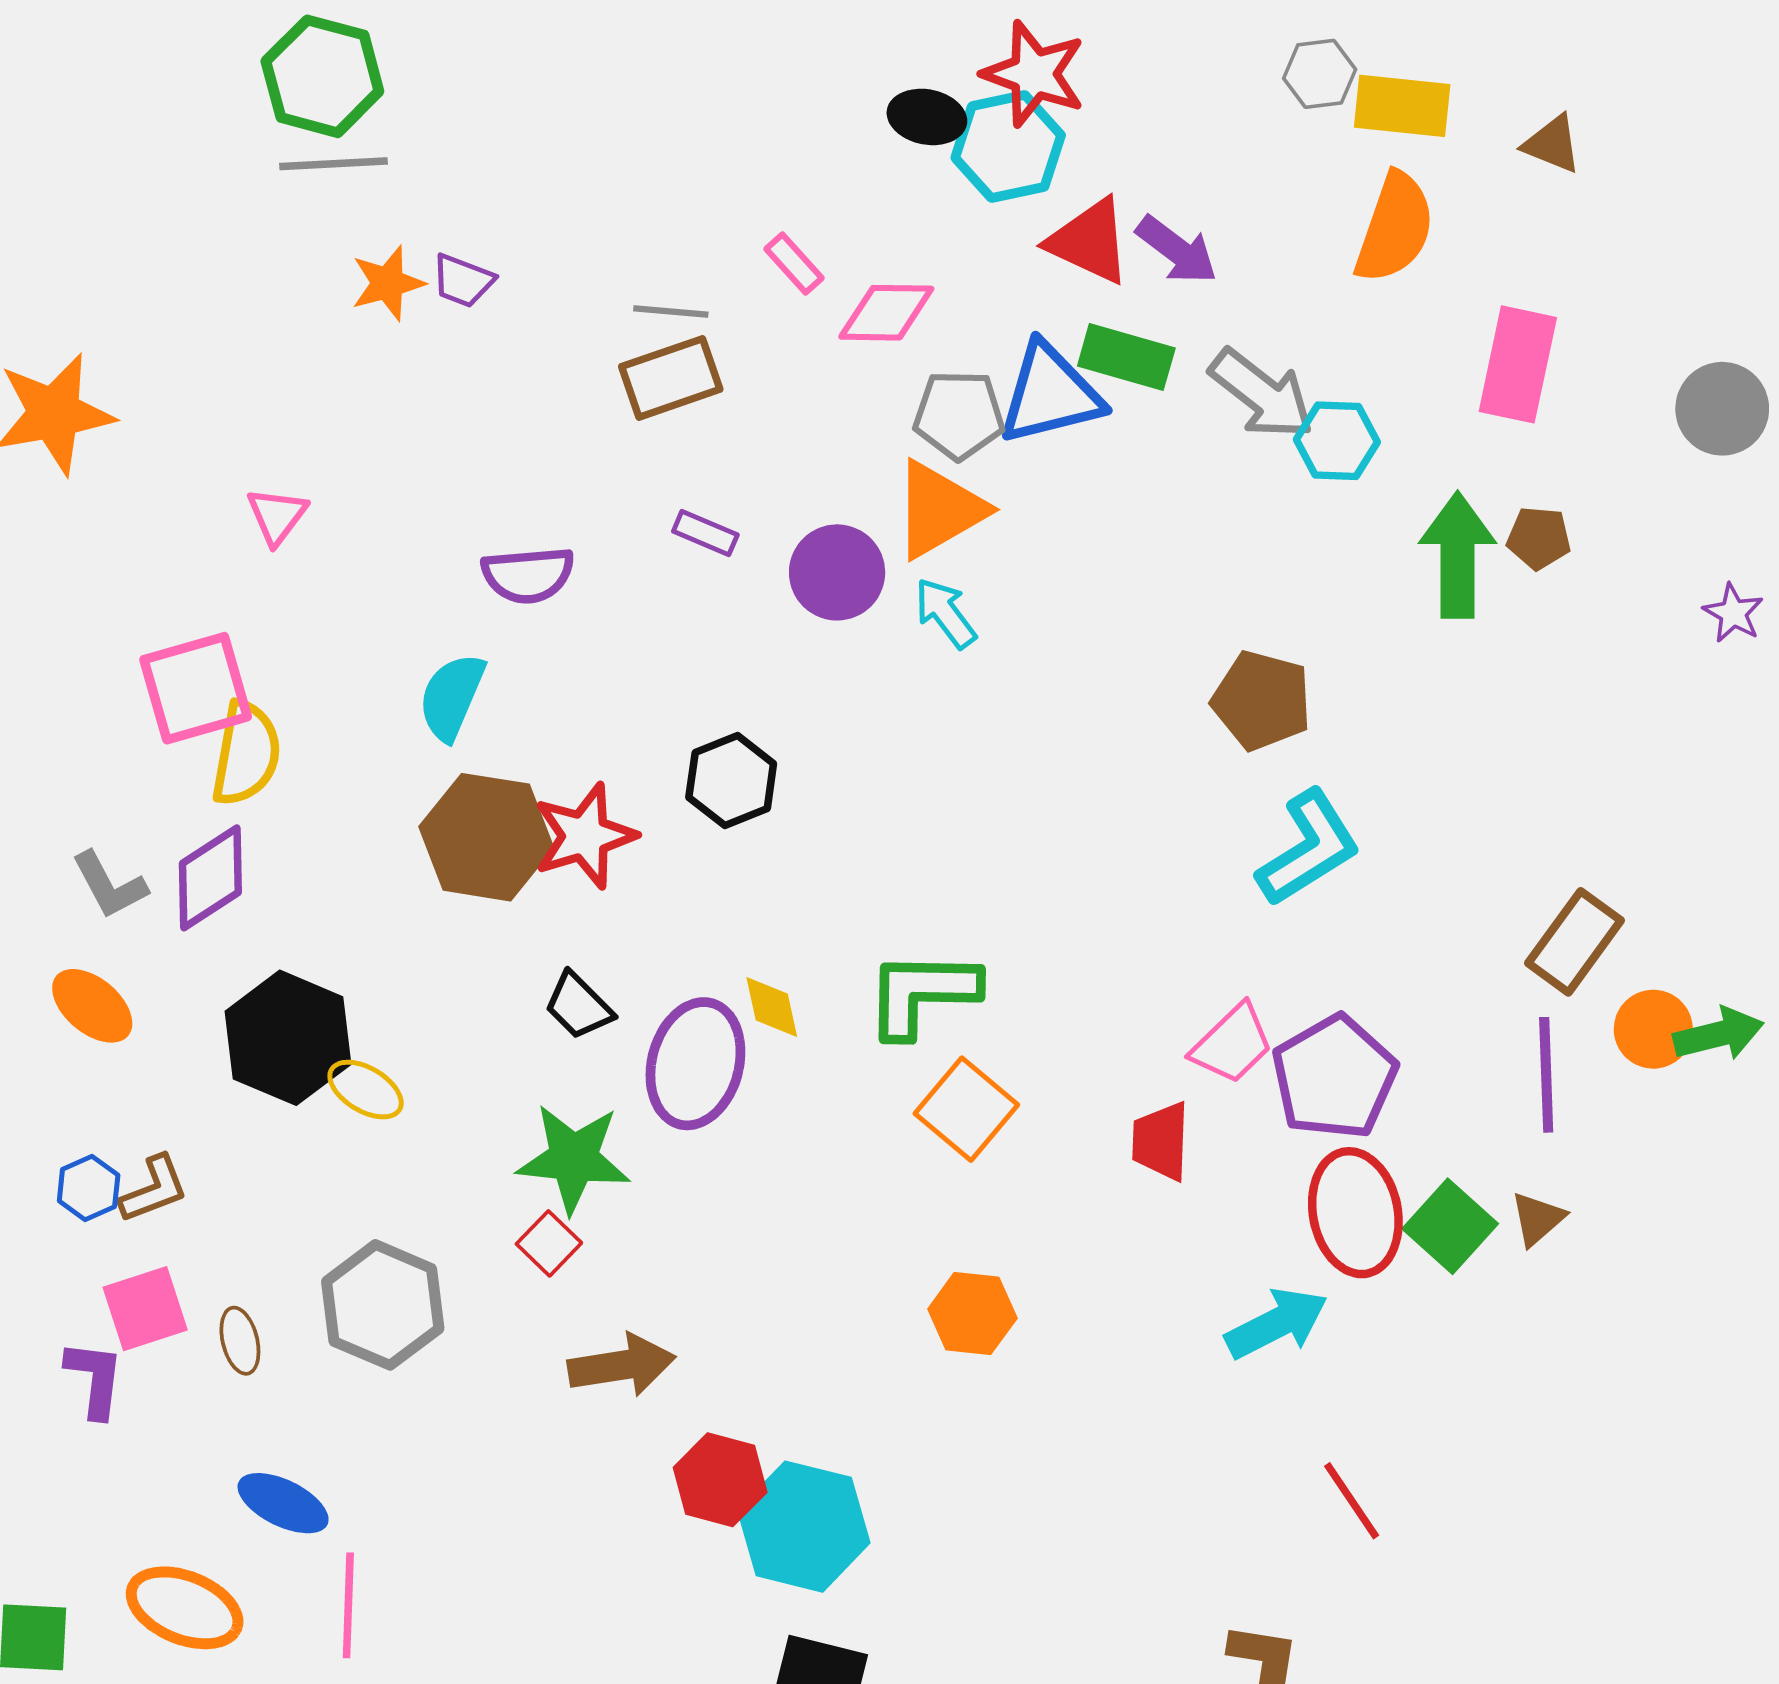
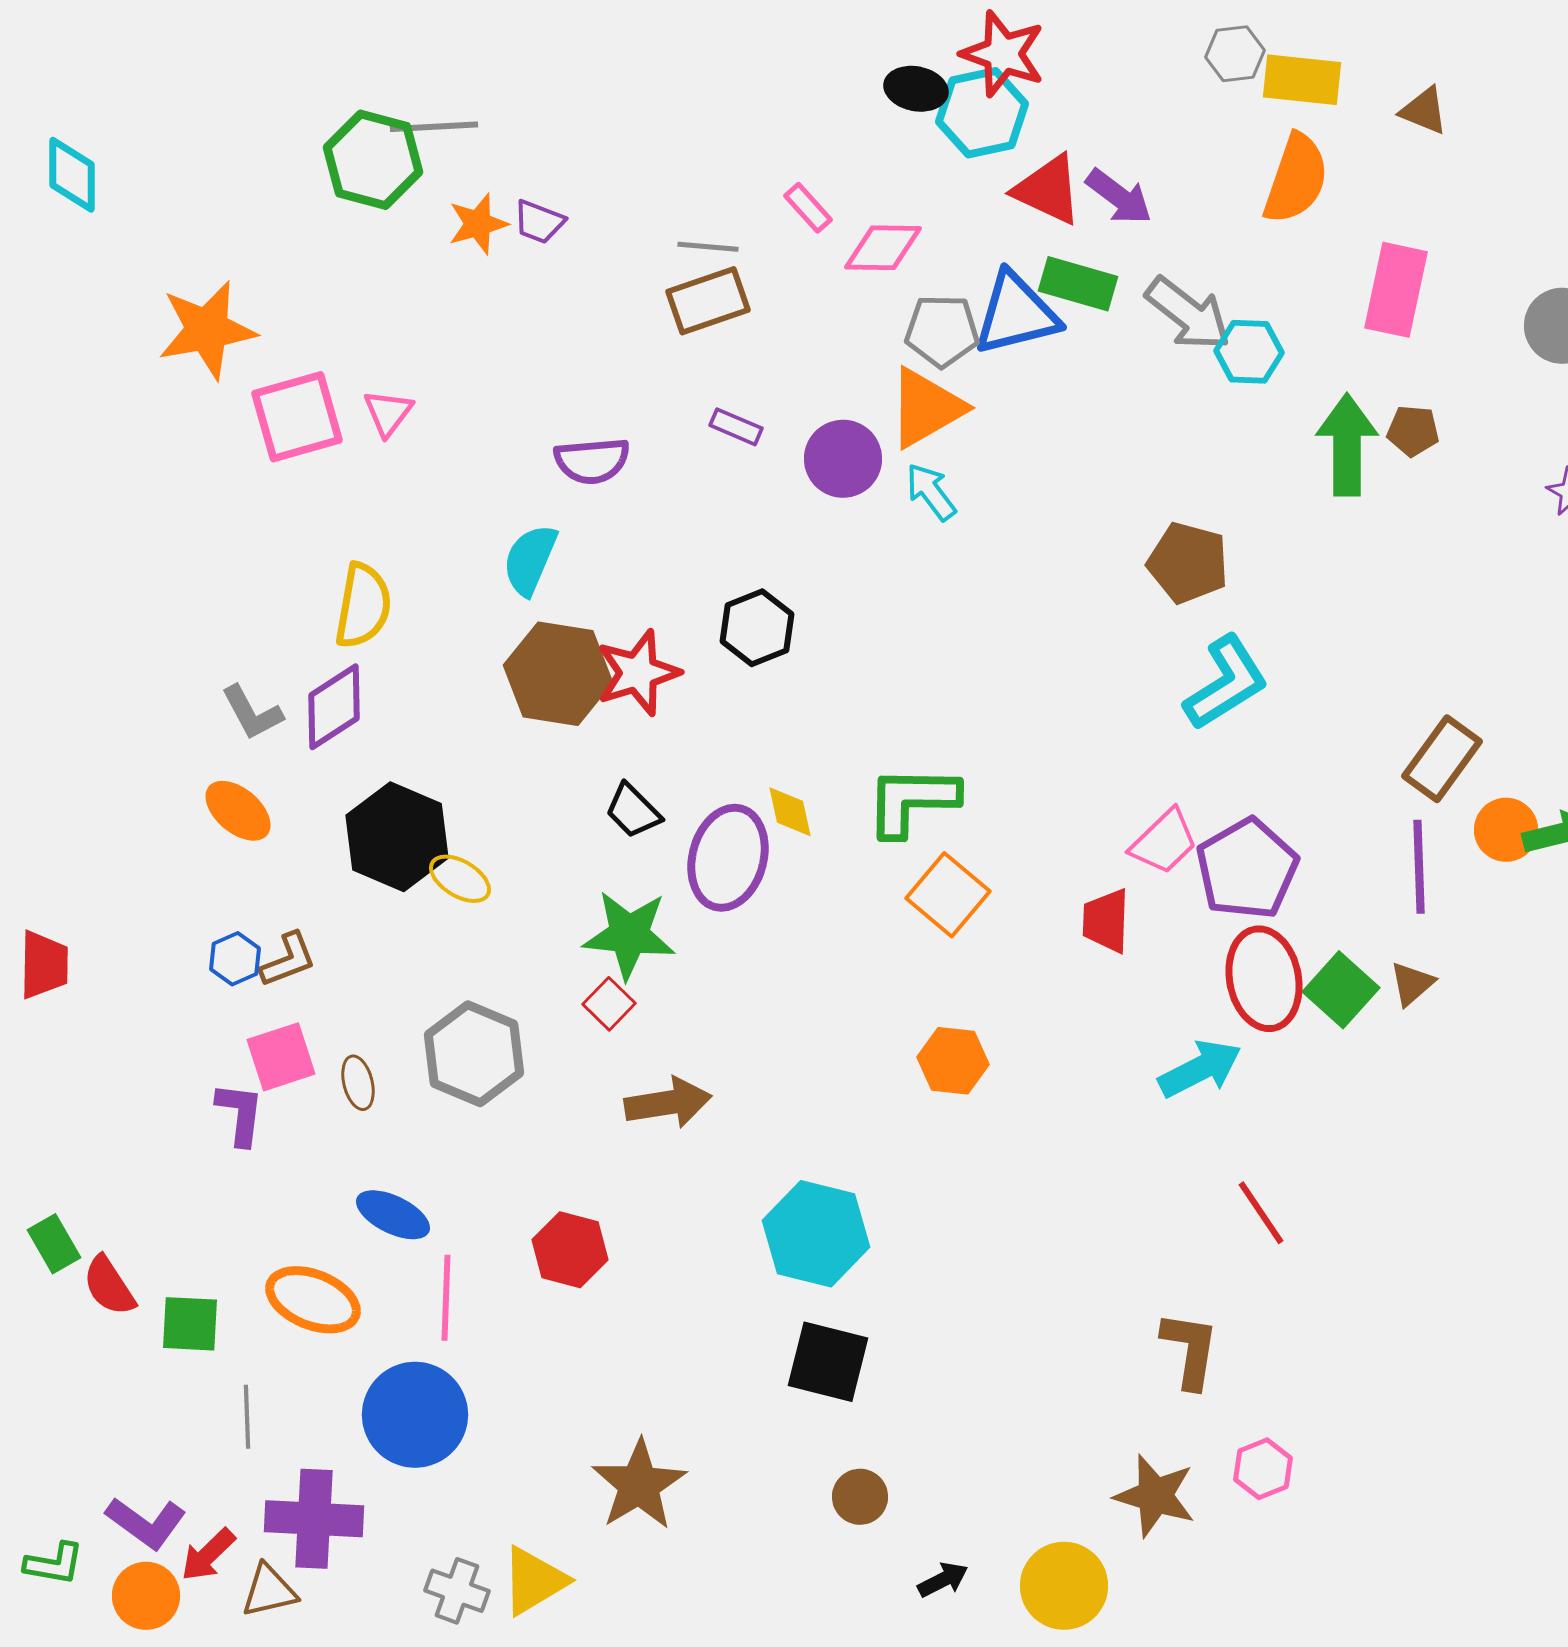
green hexagon: (322, 76) -> (373, 160), moved
pink square: (196, 688) -> (297, 417), moved
red hexagon: (720, 1480) -> (570, 1250), moved

